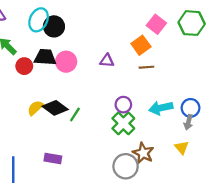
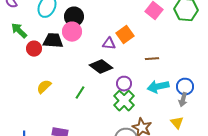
black circle: (54, 26) -> (74, 17), moved
orange square: (141, 45) -> (125, 35), moved
pink circle: (66, 62) -> (72, 32), moved
brown line: (146, 67) -> (152, 59), moved
black diamond: (55, 108) -> (101, 67), moved

